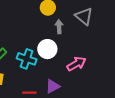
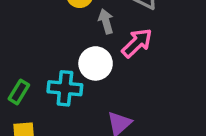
pink arrow: (76, 64) -> (137, 43), moved

